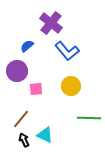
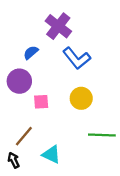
black arrow: (24, 140) -> (14, 160), moved

